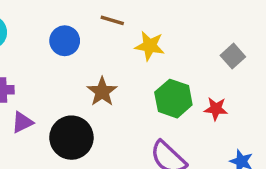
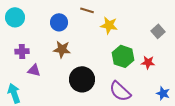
brown star: (102, 92) -> (62, 49), moved, turned -30
purple triangle: (22, 122) -> (34, 70), turned 40
black circle: (71, 138) -> (82, 79), moved

